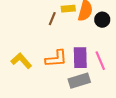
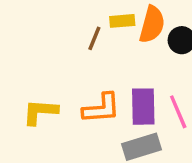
yellow L-shape: (21, 61) -> (40, 112), turned -45

